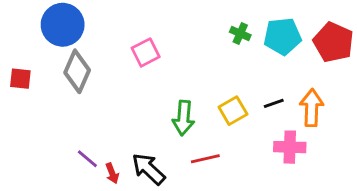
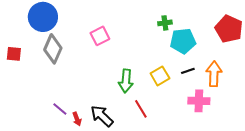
green cross: (240, 33) -> (165, 23), turned -32
cyan pentagon: (282, 36) -> (183, 41), moved
red line: (205, 159) -> (141, 109), turned 72

